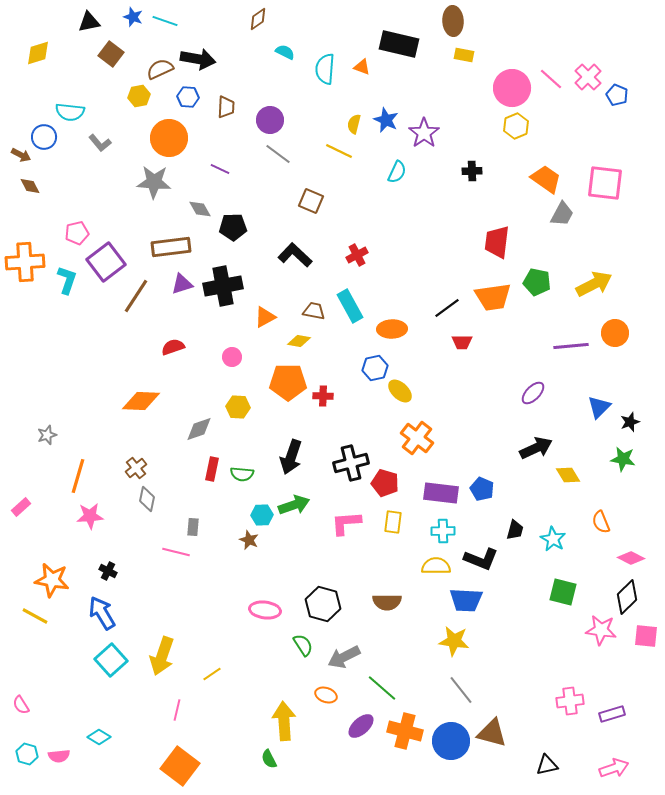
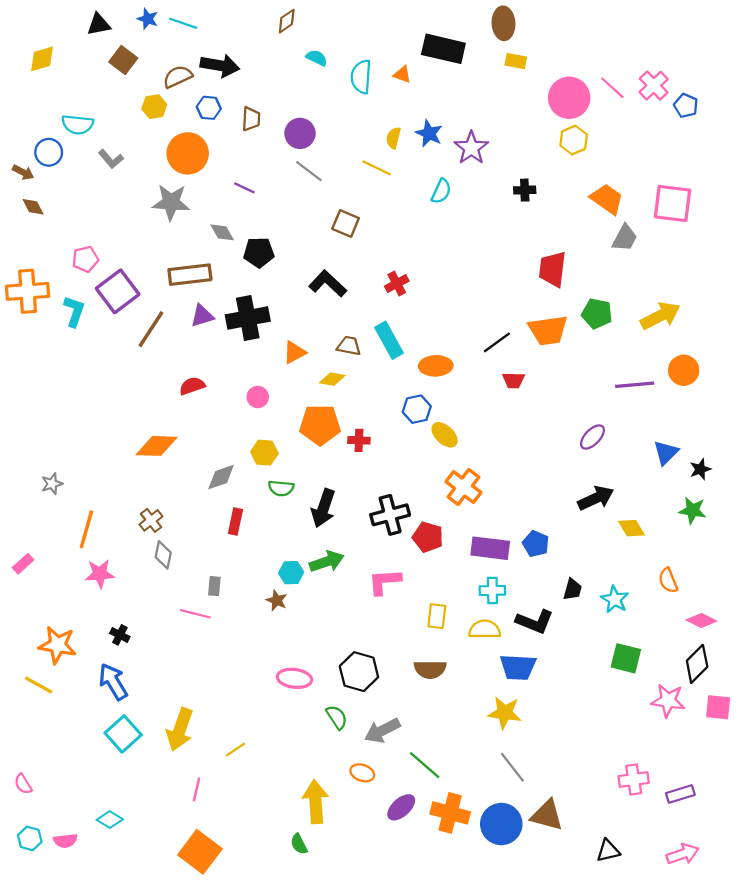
green semicircle: (242, 474) -> (281, 488), moved
yellow rectangle: (393, 522) -> (437, 616), moved

